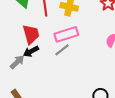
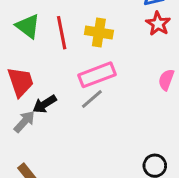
red trapezoid: (31, 34) -> (21, 82), moved

